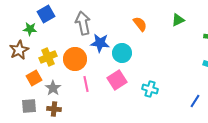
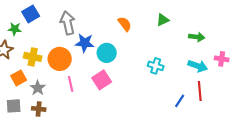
yellow cross: (48, 57) -> (33, 57), turned 36
cyan cross: (150, 89) -> (156, 66), moved

